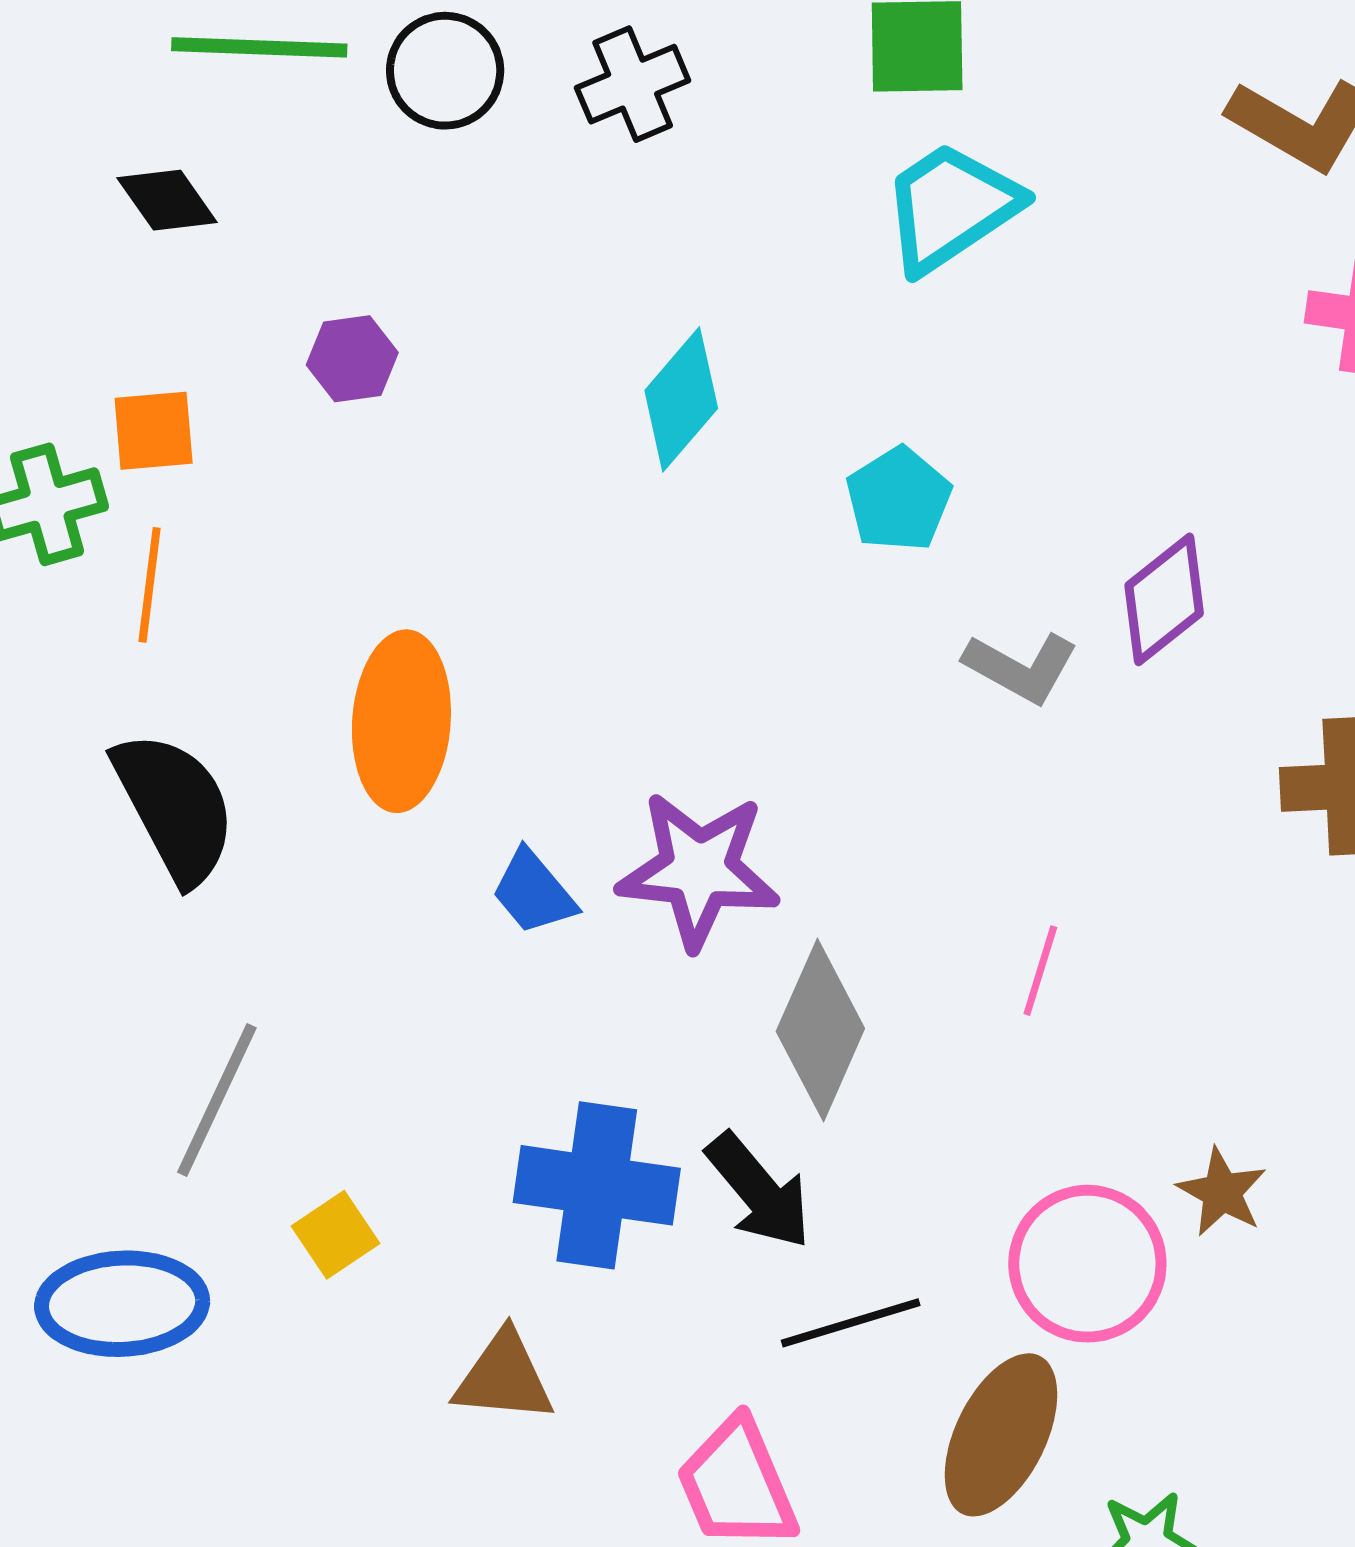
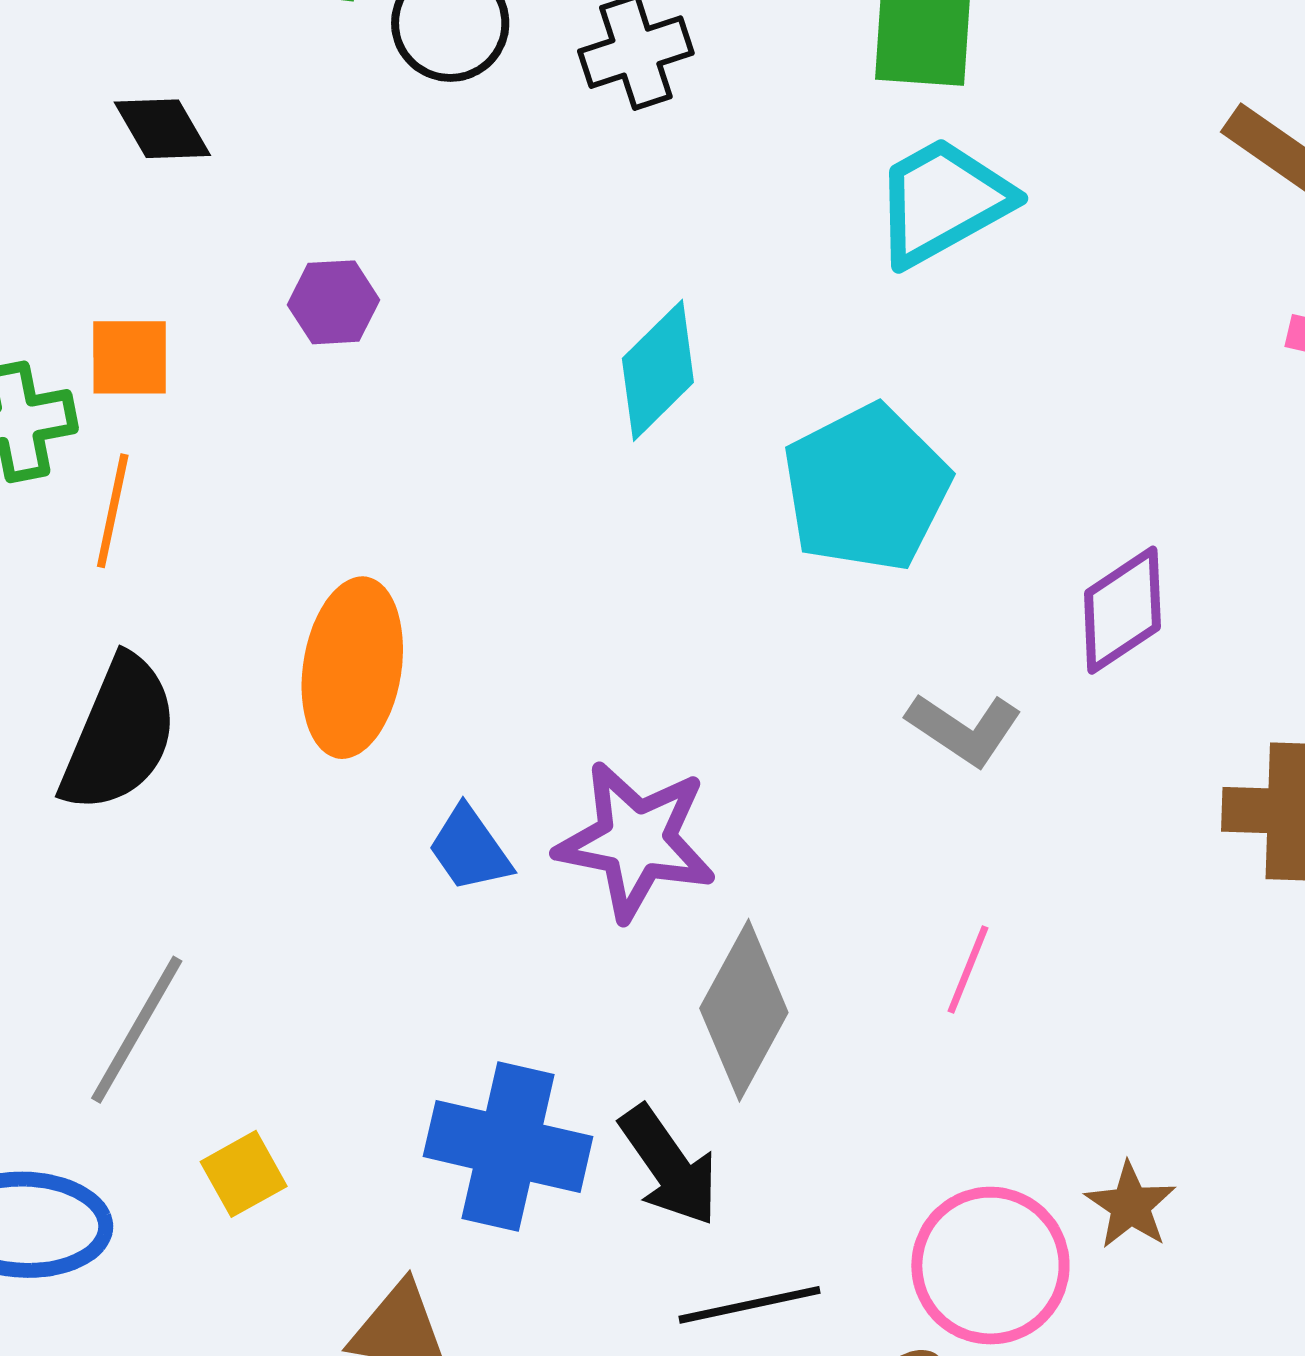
cyan pentagon: (899, 499) -> (866, 488), size x1.6
gray L-shape: (1021, 667) -> (964, 729), moved
black semicircle: (175, 807) -> (119, 734), turned 46

